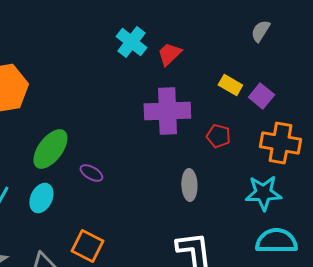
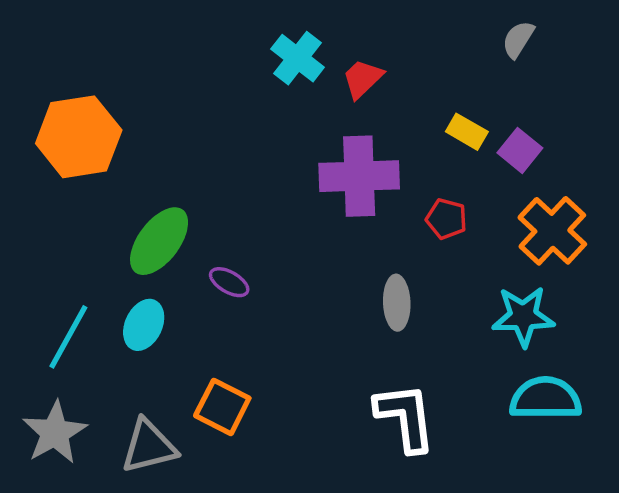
orange cross: (280, 143) -> (552, 231), turned 33

